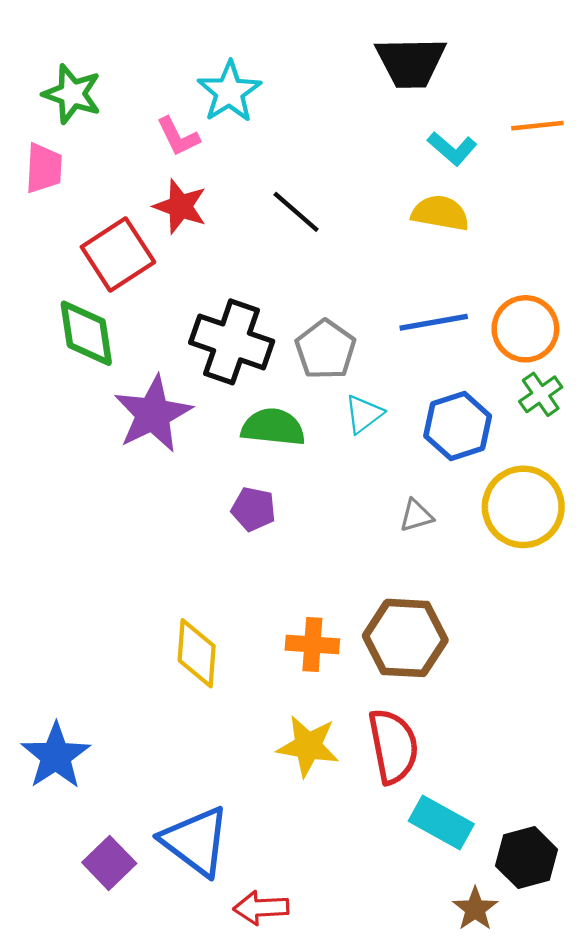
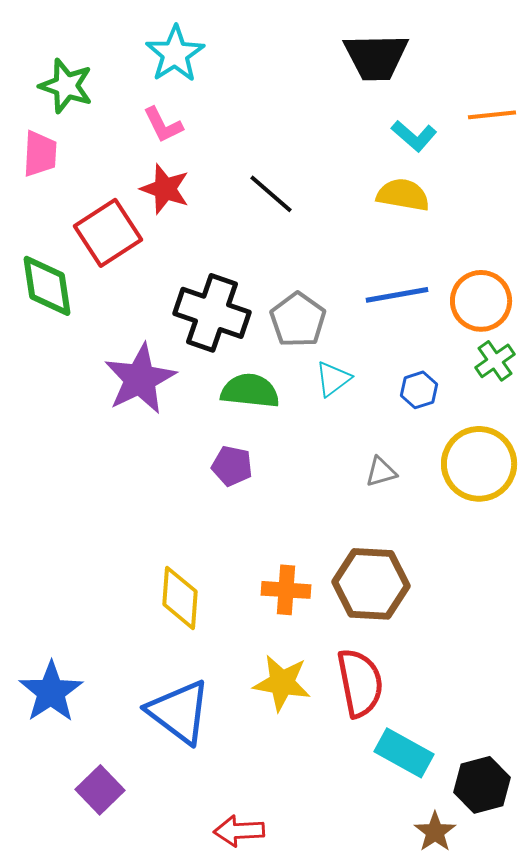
cyan star: (229, 92) -> (175, 54), moved
green diamond: (86, 333) -> (47, 286), moved
blue hexagon: (458, 426) -> (419, 390), size x0.6
blue triangle: (196, 841) -> (179, 712), moved

